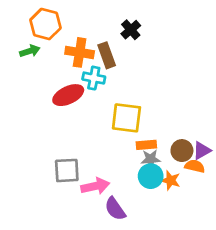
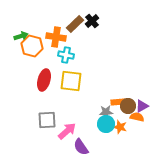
orange hexagon: (45, 24) -> (32, 46), moved
brown rectangle: (107, 55) -> (75, 24), moved, turned 66
red ellipse: (68, 95) -> (44, 80), moved, turned -50
yellow square: (126, 118) -> (71, 81), moved
orange rectangle: (146, 145) -> (118, 102), moved
pink arrow: (95, 186) -> (67, 131), turned -30

